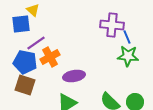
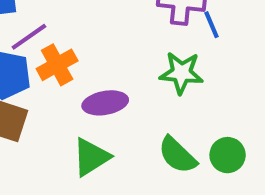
green star: (128, 56) -> (181, 73), moved

